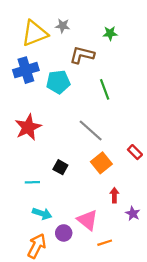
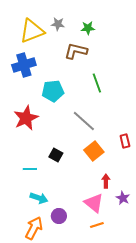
green star: (110, 33) -> (88, 28), moved
cyan pentagon: (58, 82) -> (53, 91), moved
red rectangle: (135, 152) -> (125, 141), turned 32
pink triangle: (87, 220) -> (94, 203), moved

